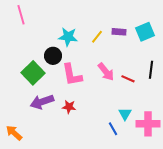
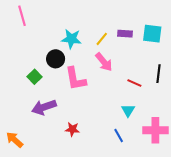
cyan square: (145, 32) -> (152, 34), turned 30
pink arrow: (106, 72) -> (104, 62), moved
green square: (33, 73) -> (35, 77), size x0.6
red star: (69, 107) -> (72, 129), moved
cyan triangle: (125, 114) -> (128, 110), moved

